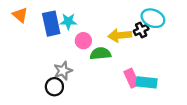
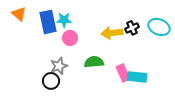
cyan ellipse: (153, 18) -> (159, 27), moved
pink circle: (83, 41) -> (70, 38), moved
green semicircle: (100, 54) -> (94, 62), moved

